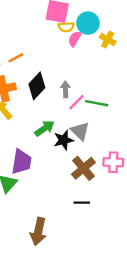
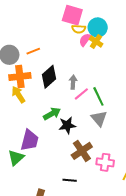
yellow cross: (108, 39) -> (96, 41), moved
green line: (97, 103) -> (98, 96), turned 48
gray triangle: (80, 131) -> (99, 118), moved
pink cross: (113, 162) -> (105, 162), moved
black line: (82, 203) -> (70, 180), moved

